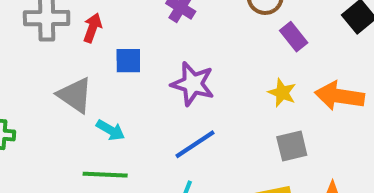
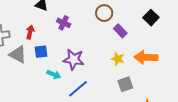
red arrow: (92, 28) -> (30, 32), moved
gray triangle: (75, 95) -> (18, 54), moved
cyan arrow: (111, 130) -> (54, 74), moved

